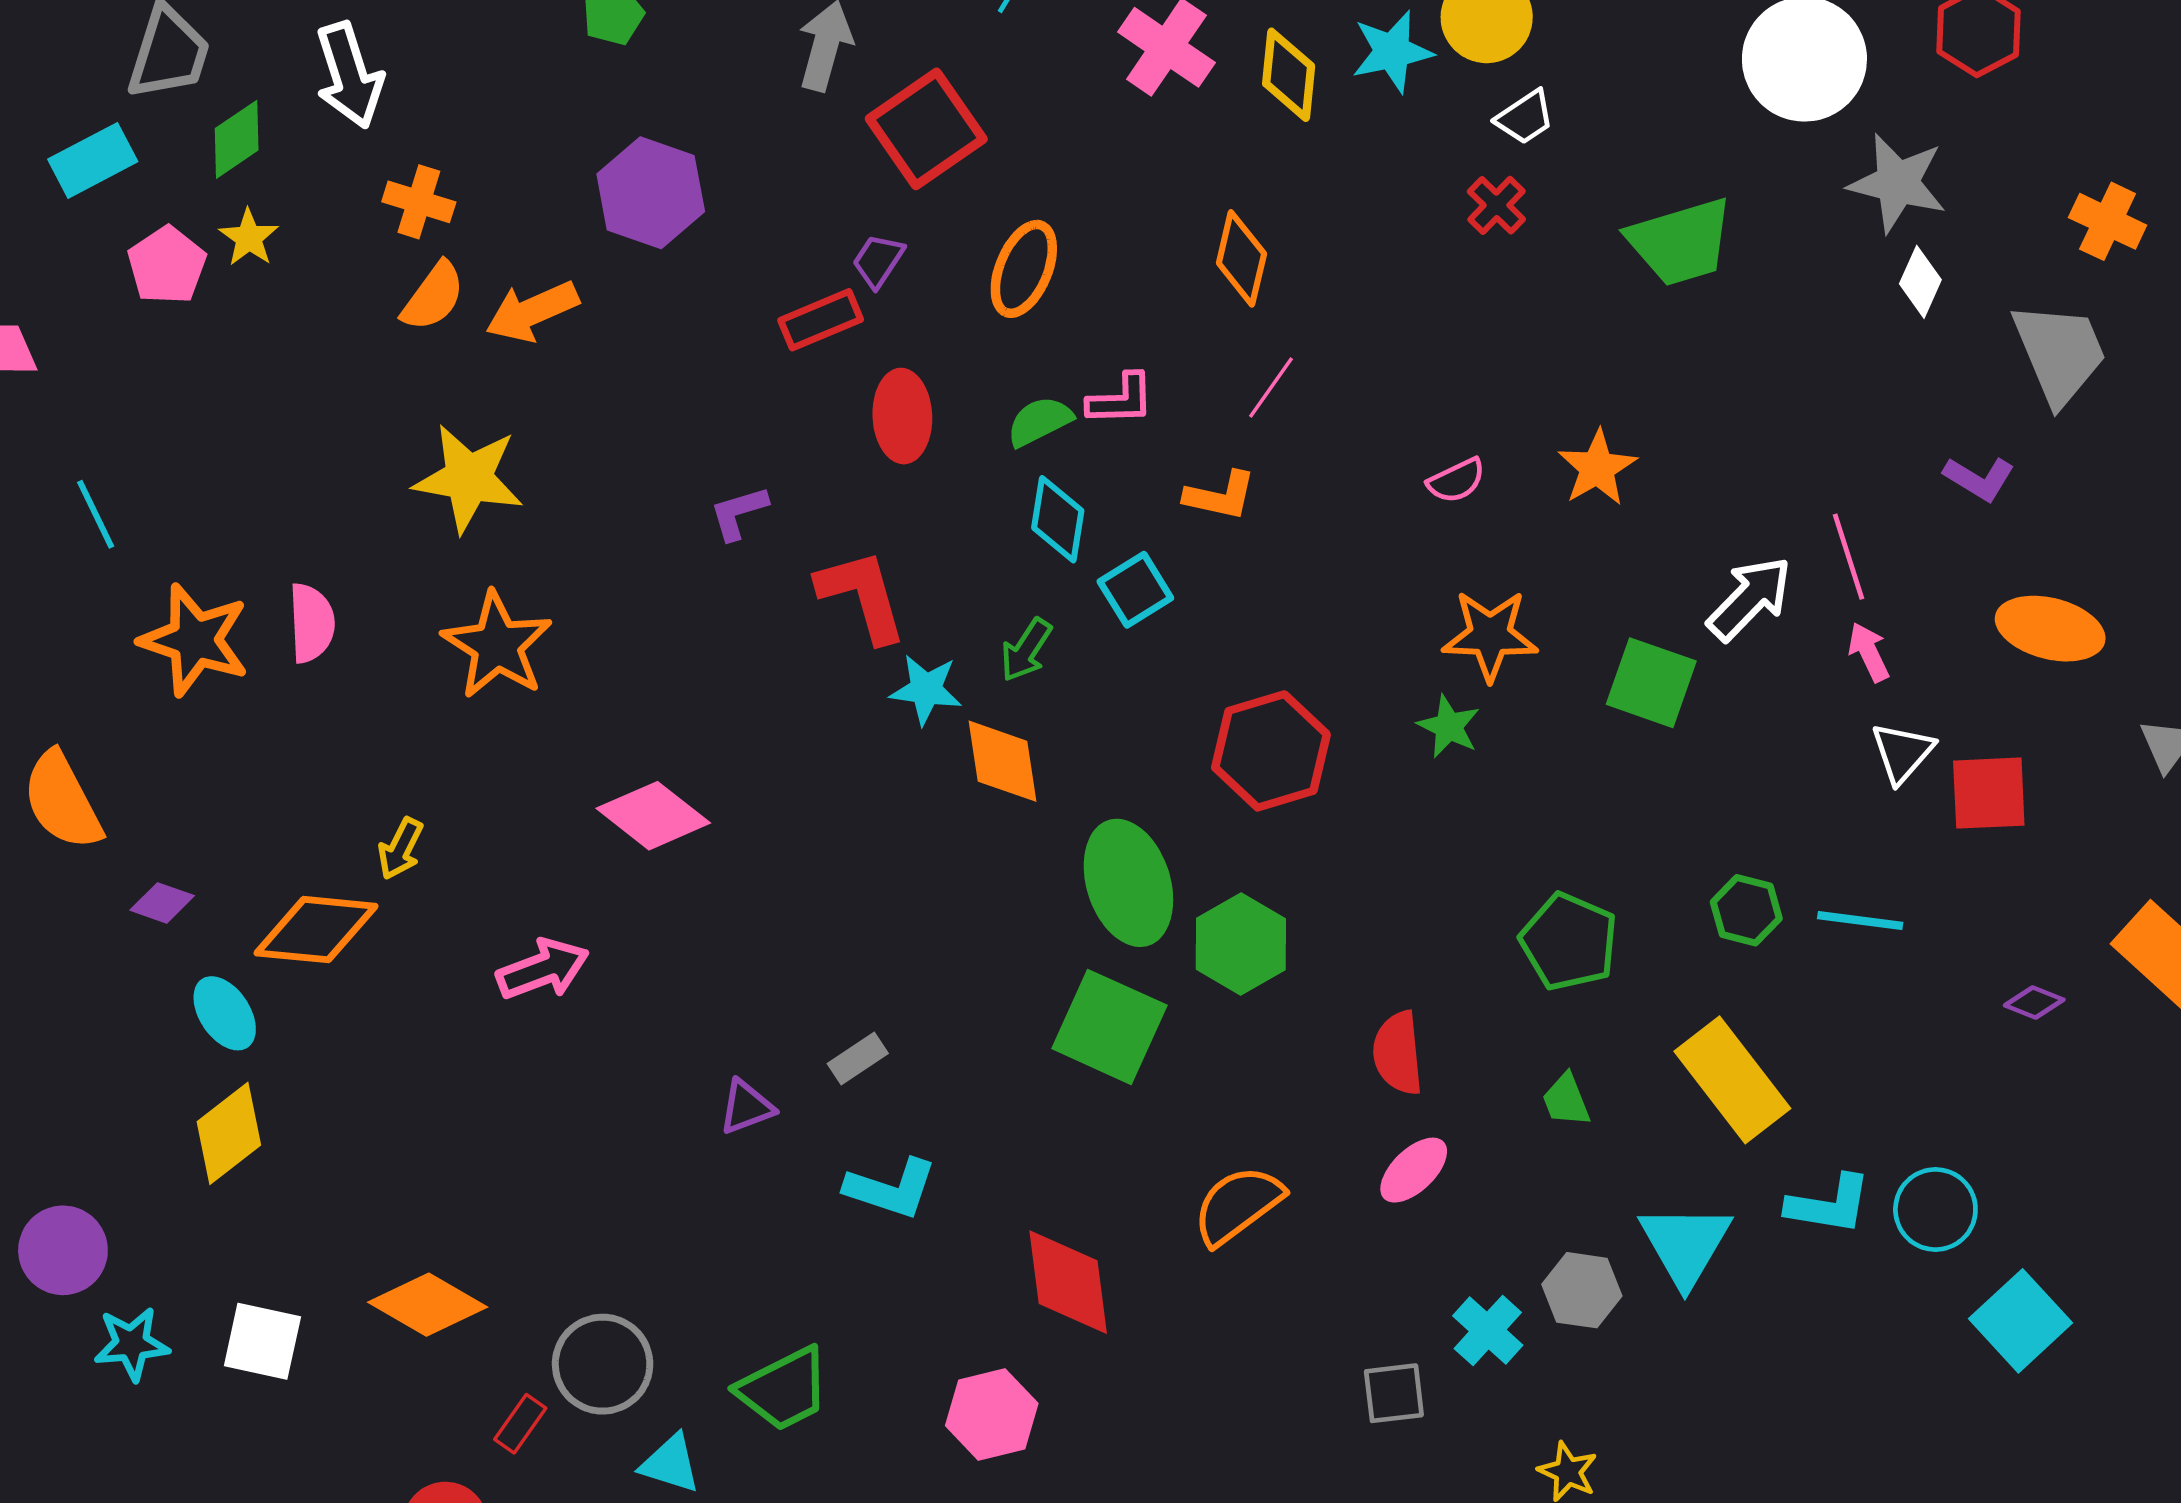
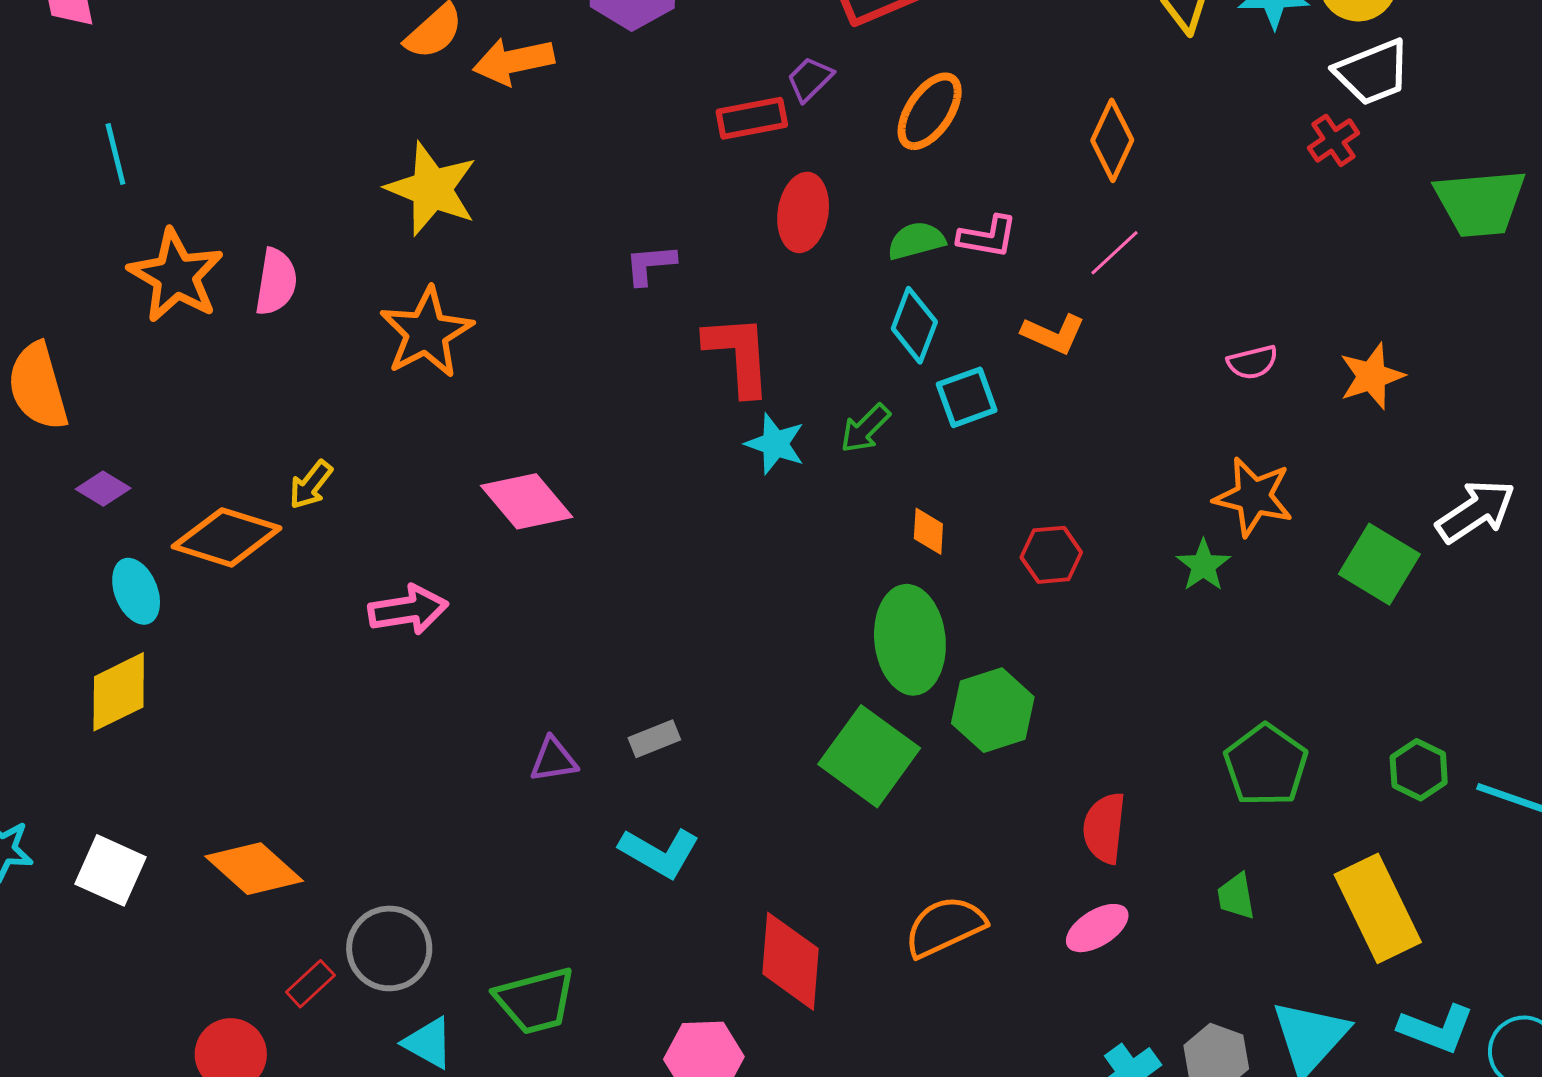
white trapezoid: (1525, 117) -> (1373, 72), size x1.5
red hexagon: (1271, 751) -> (1051, 555), size x0.6
orange diamond: (1003, 761) -> (928, 531), moved, size x0.6

